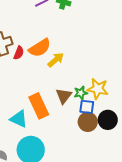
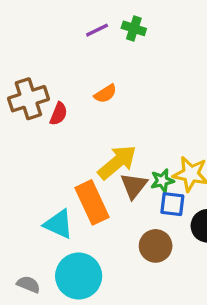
orange semicircle: (40, 48) -> (105, 94), moved, size x0.6
yellow arrow: (56, 60) -> (117, 162), moved, size x1.4
brown circle: (88, 122) -> (156, 246), moved

